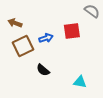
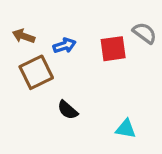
gray semicircle: (92, 11) -> (145, 33), moved
blue arrow: (46, 38) -> (64, 46), moved

